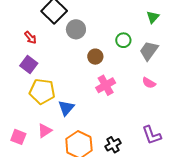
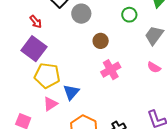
green circle: (123, 40) -> (129, 15), moved
purple square: (29, 64) -> (34, 49), size x1.4
pink triangle: (45, 131) -> (50, 104), moved

